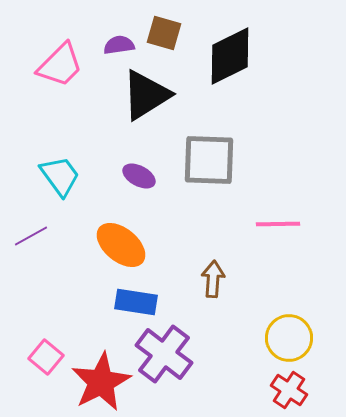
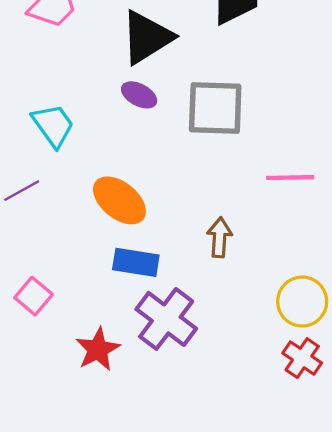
purple ellipse: (139, 176) -> (139, 95), moved
pink square: (46, 357) -> (34, 296), moved
red star: (101, 382) -> (98, 349), size x0.7

